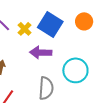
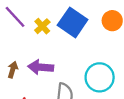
purple arrow: (41, 53) -> (41, 67), moved

